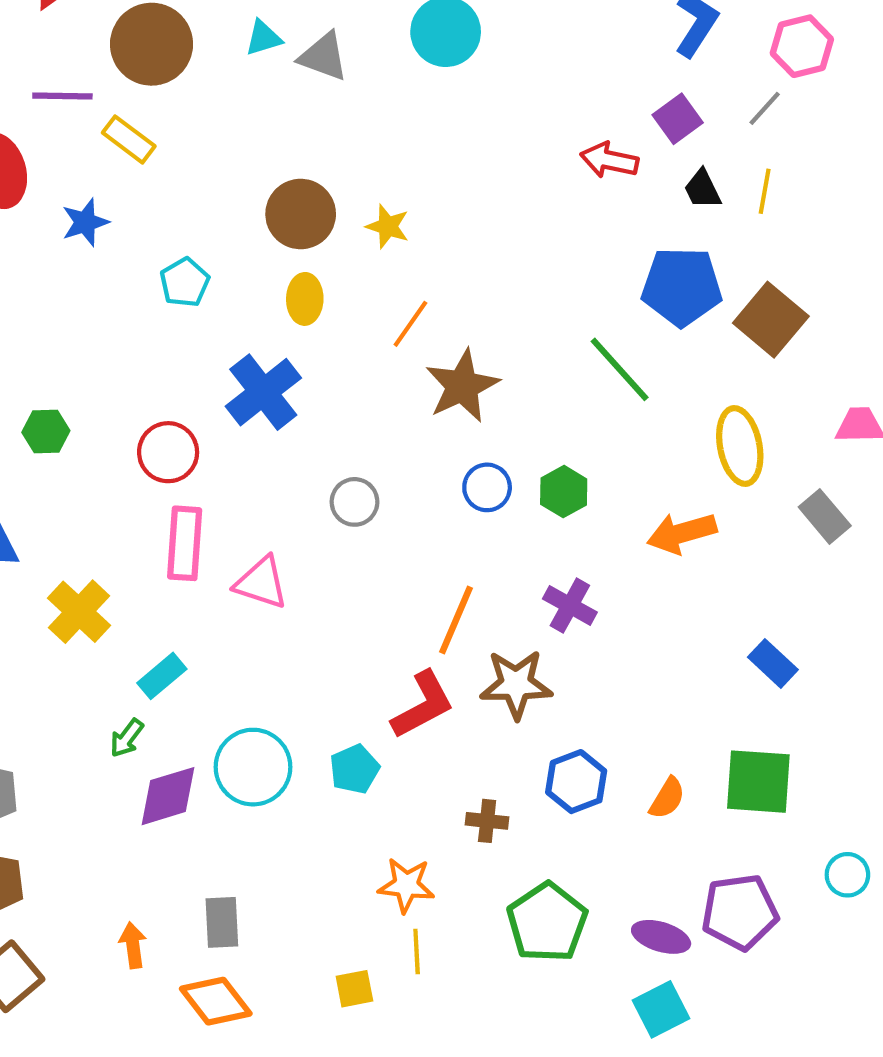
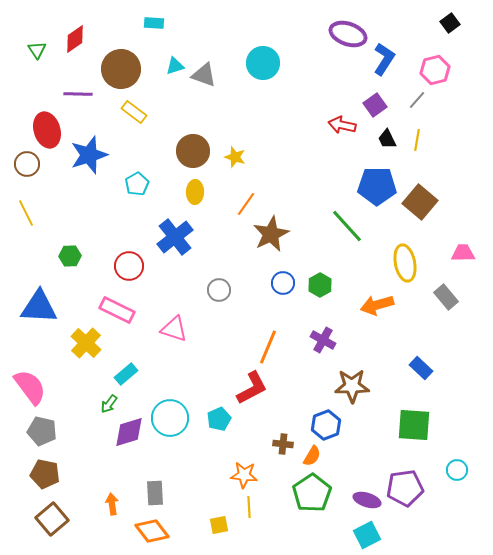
yellow rectangle: (129, 139) -> (134, 112), moved
blue star: (85, 222) -> (89, 155), size x1.6
pink rectangle: (185, 543) -> (117, 310), moved, turned -68
brown star: (516, 684) -> (352, 386), moved
orange semicircle: (667, 798) -> (312, 456), moved

